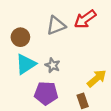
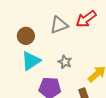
gray star: (53, 65) -> (65, 62), moved

